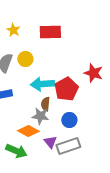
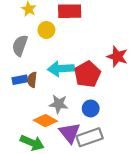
yellow circle: (25, 59) -> (46, 30), moved
brown semicircle: (45, 104) -> (32, 80), moved
purple triangle: (50, 142) -> (70, 133), size x1.5

